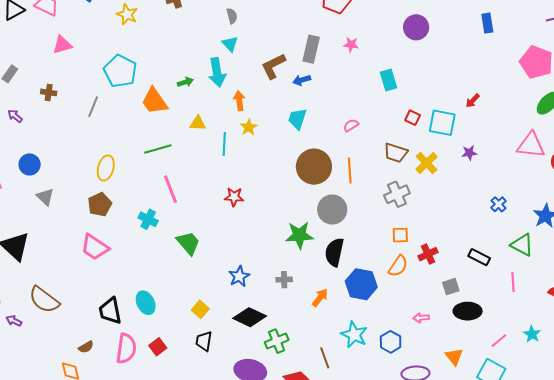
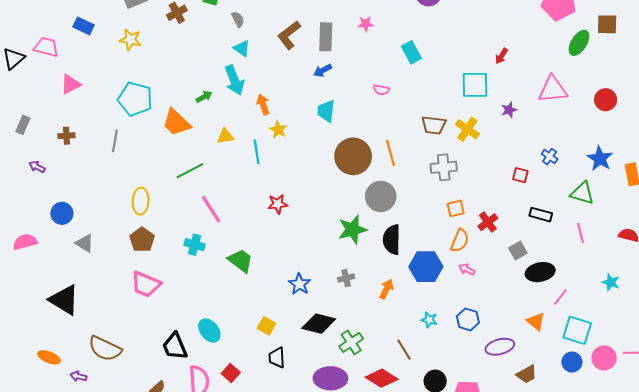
brown L-shape: (273, 66) -> (289, 35), moved
red square: (413, 118) -> (520, 175), moved
pink semicircle: (351, 125) -> (381, 90), moved, turned -126
pink triangle: (531, 145) -> (553, 89), moved
gray cross: (397, 194) -> (444, 167), turned 30
pink arrow: (421, 318) -> (467, 269), moved, turned 42
cyan star: (354, 335) -> (429, 320), size x0.6
pink line: (499, 341) -> (560, 297), moved

